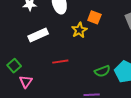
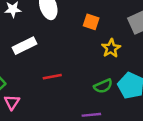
yellow star: (79, 30) -> (111, 48), moved

